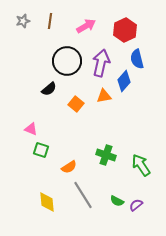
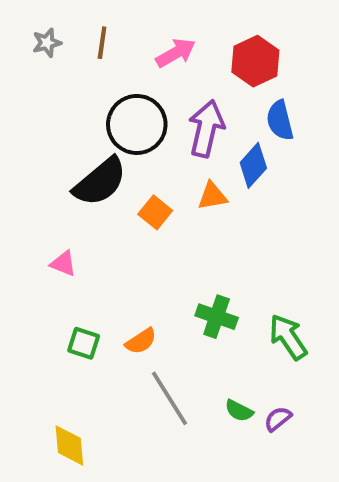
black semicircle: (49, 89) -> (100, 182), size x1.8
green square: (41, 150) -> (84, 343), moved
yellow diamond: (47, 202) -> (69, 445), moved

